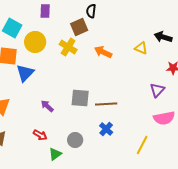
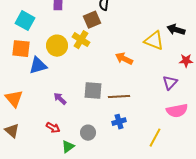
yellow circle: (35, 42) -> (57, 46), moved
yellow triangle: (141, 48) -> (154, 41), size x1.5
orange arrow: (103, 52) -> (124, 59), moved
blue triangle: (25, 73) -> (38, 66), turned 30
blue cross: (106, 129) -> (119, 122), turned 32

